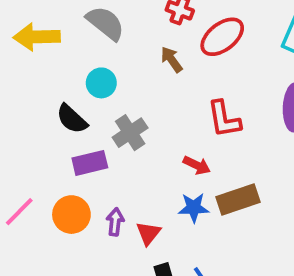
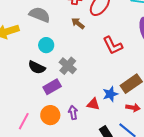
red arrow: (197, 165) -> (133, 108), moved
red triangle: (148, 233) -> (93, 104), moved, turned -40

